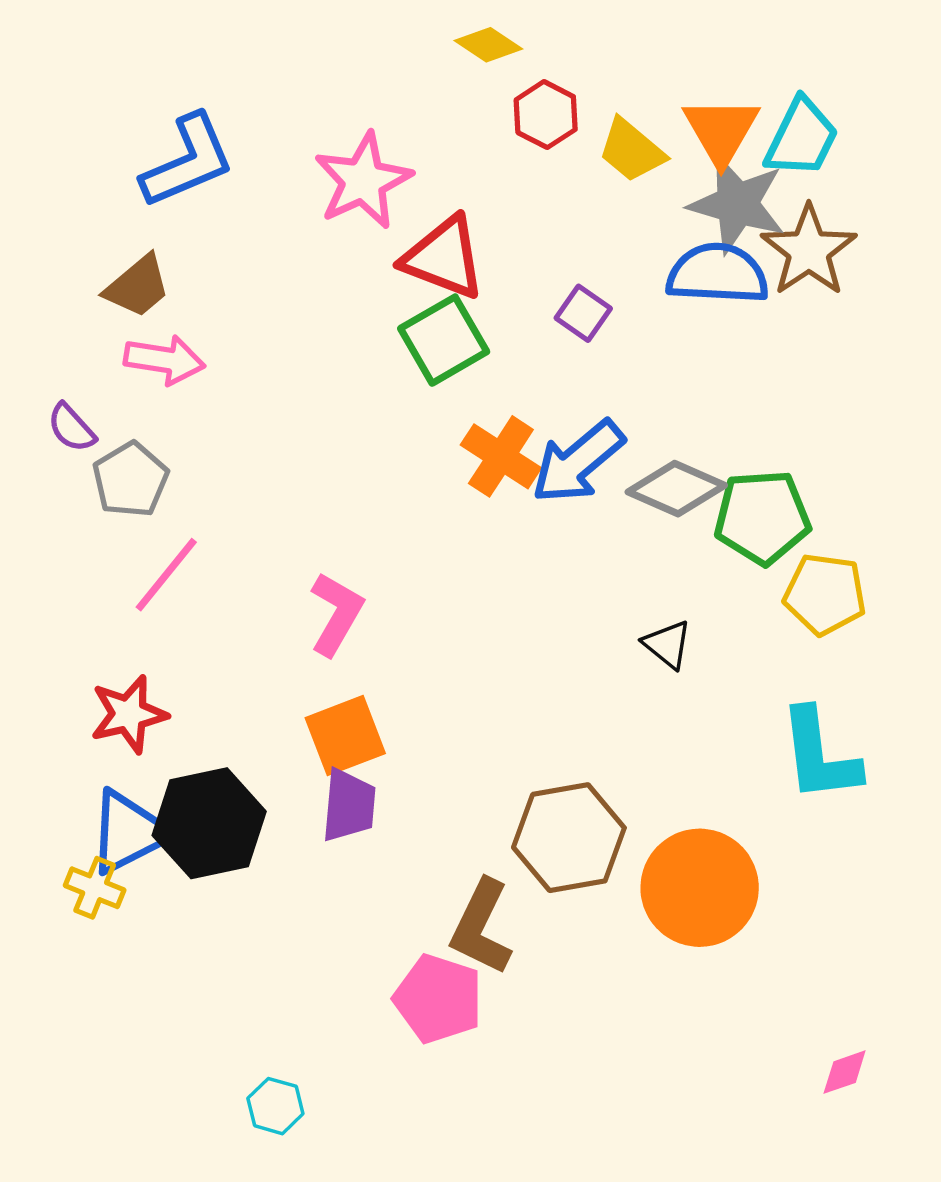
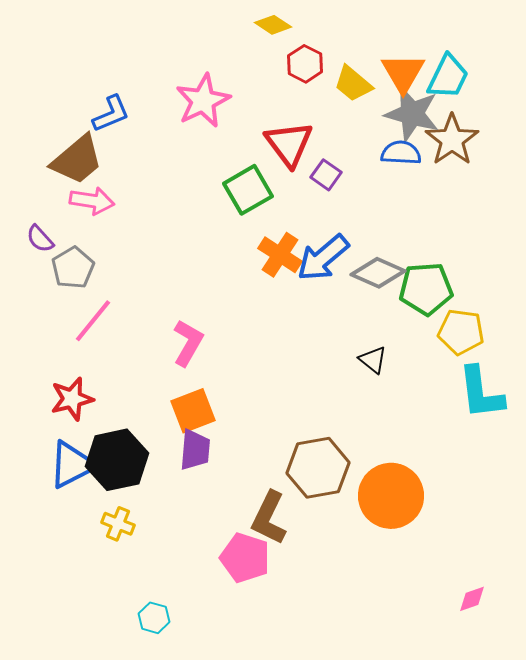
blue L-shape: (188, 161) -> (111, 114), moved, size x0.7
red triangle: (444, 258) -> (289, 144), moved, turned 32
blue semicircle: (717, 274) -> (401, 153), size x0.7
brown trapezoid: (138, 286) -> (77, 160), size x1.4
cyan L-shape: (820, 755) -> (481, 393), moved
yellow cross: (95, 888) -> (118, 524), moved

